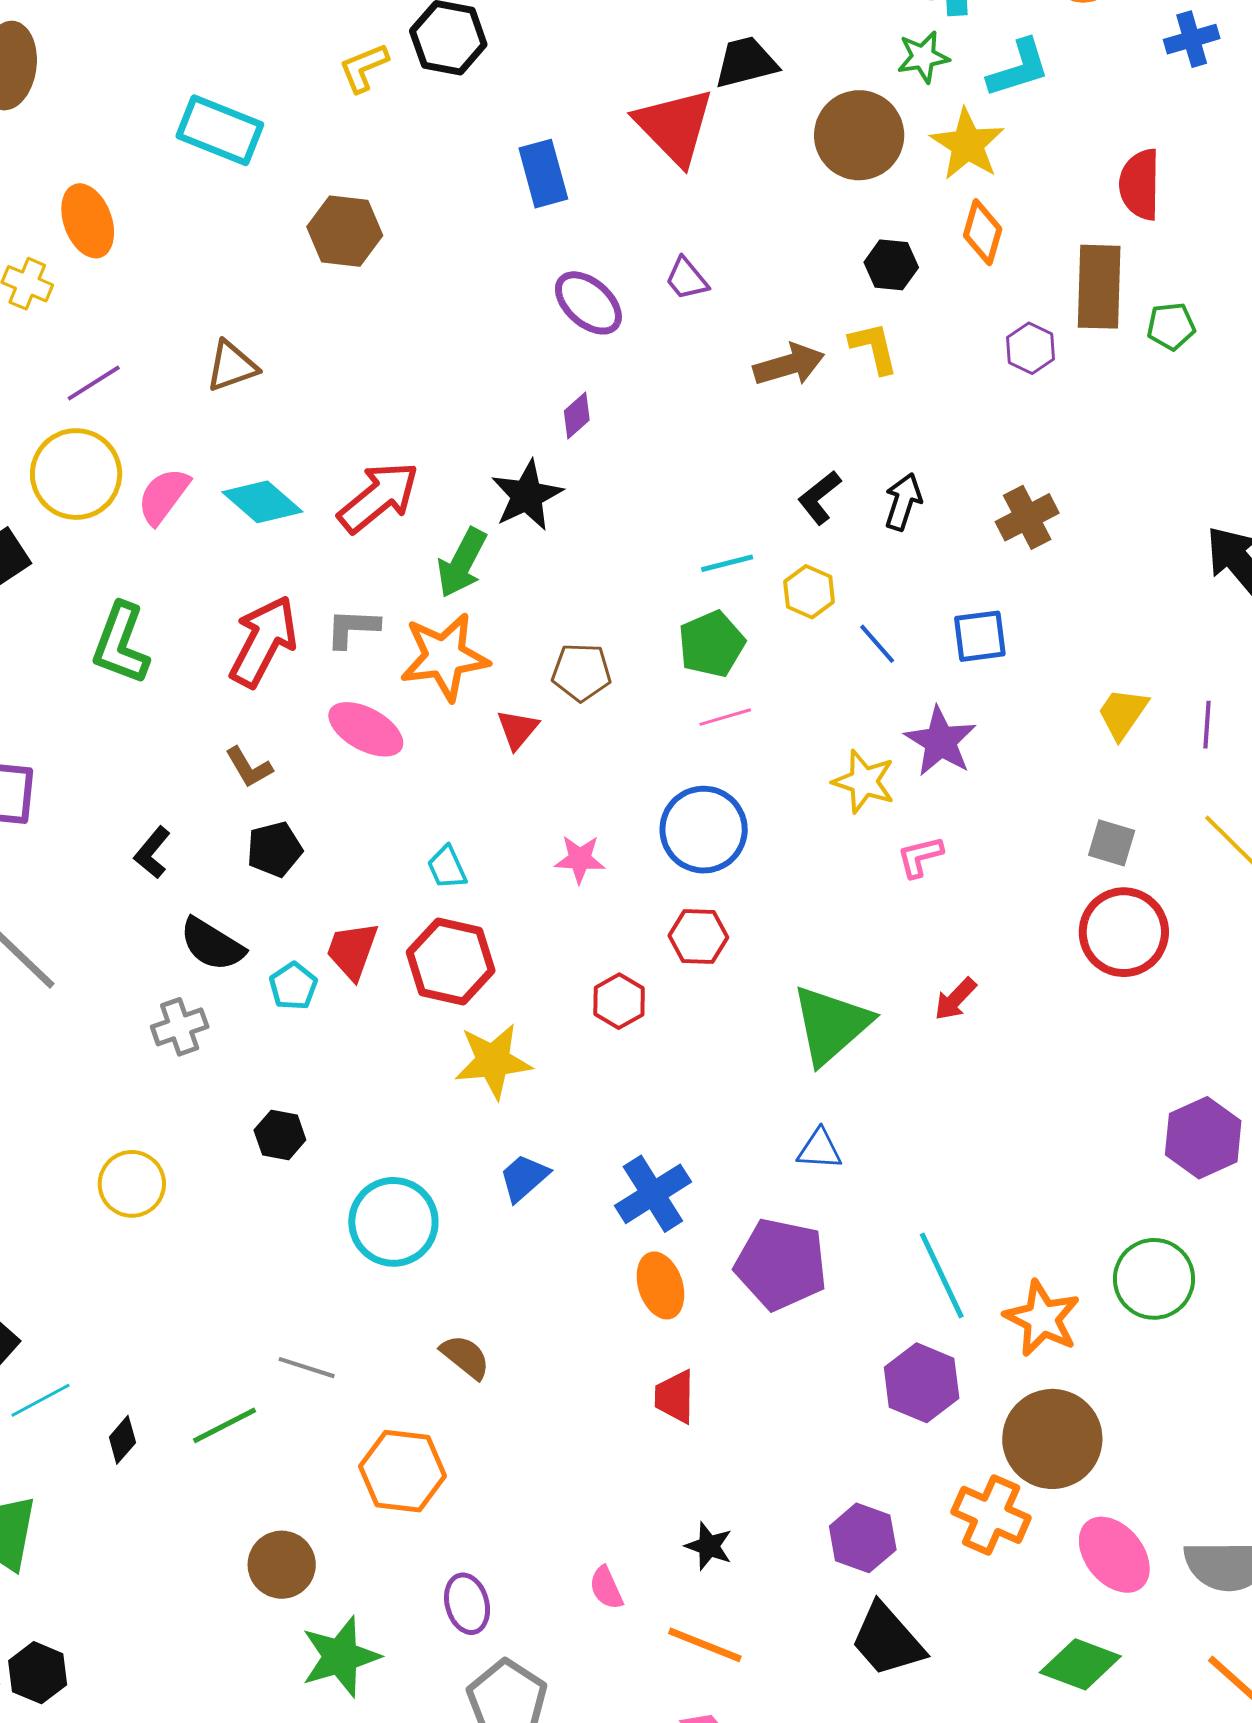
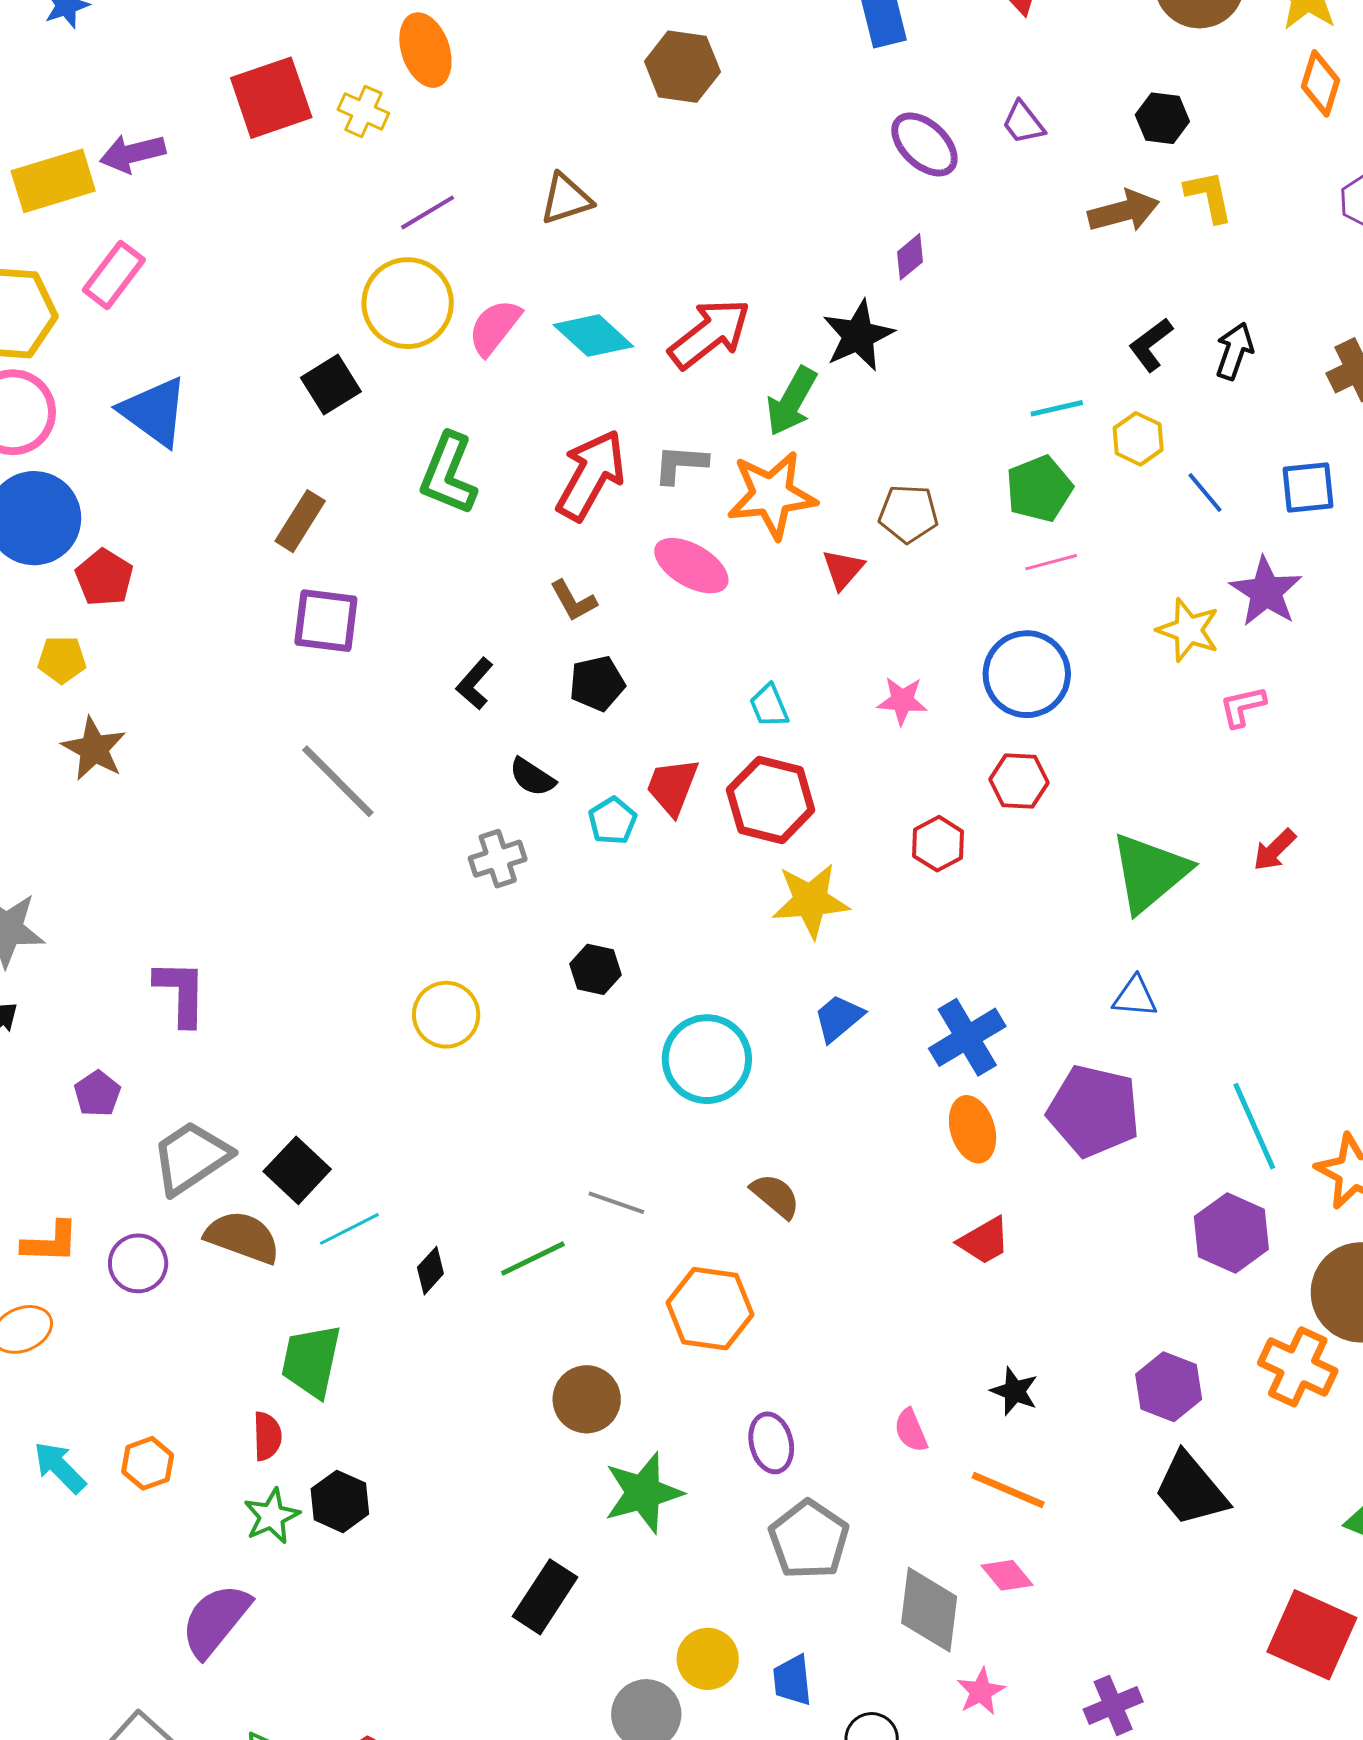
black hexagon: (891, 265) -> (1162, 118), moved
black semicircle: (212, 944) -> (532, 777), size x0.7
red trapezoid: (675, 1397) -> (984, 1241), turned -122

